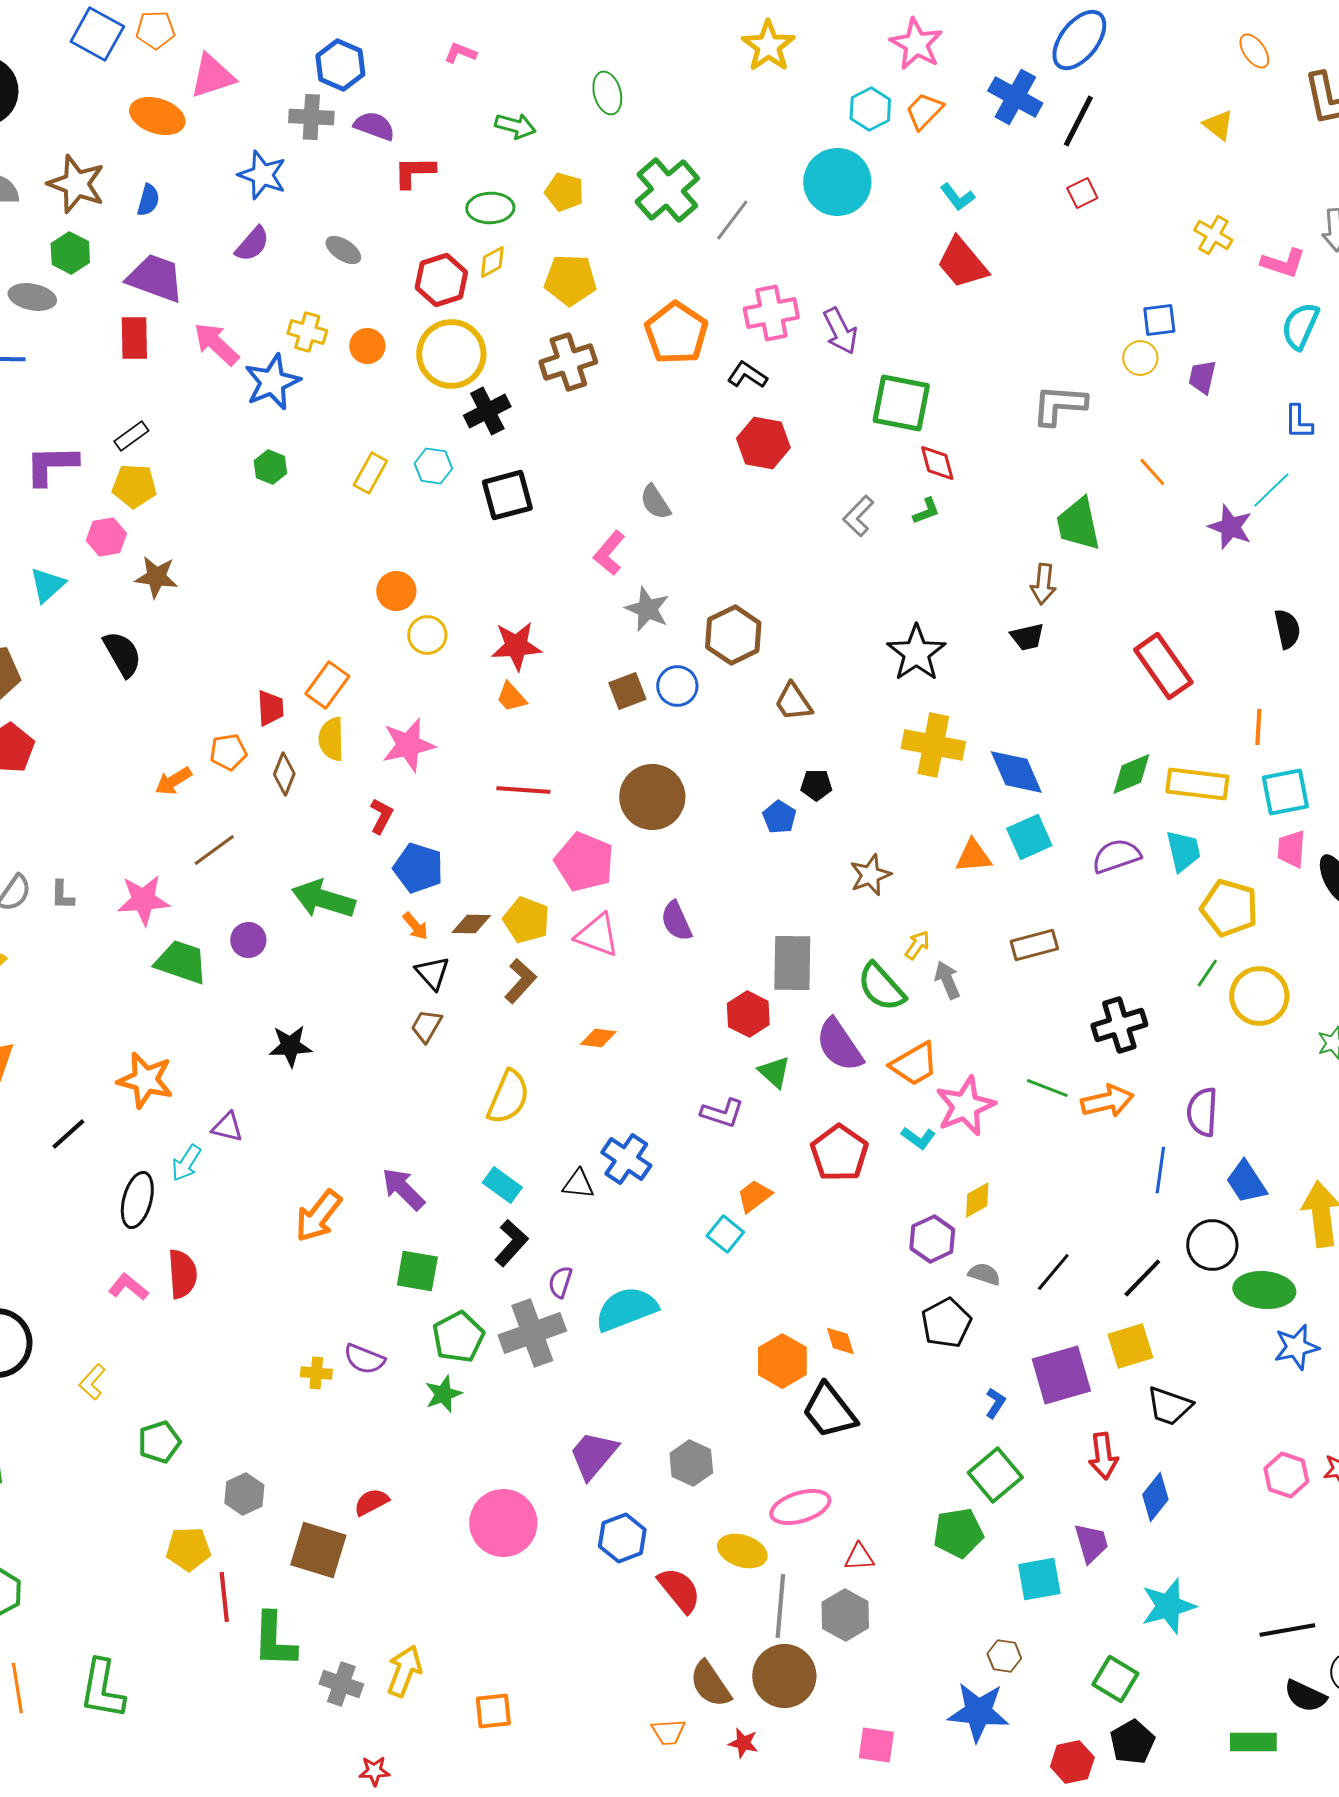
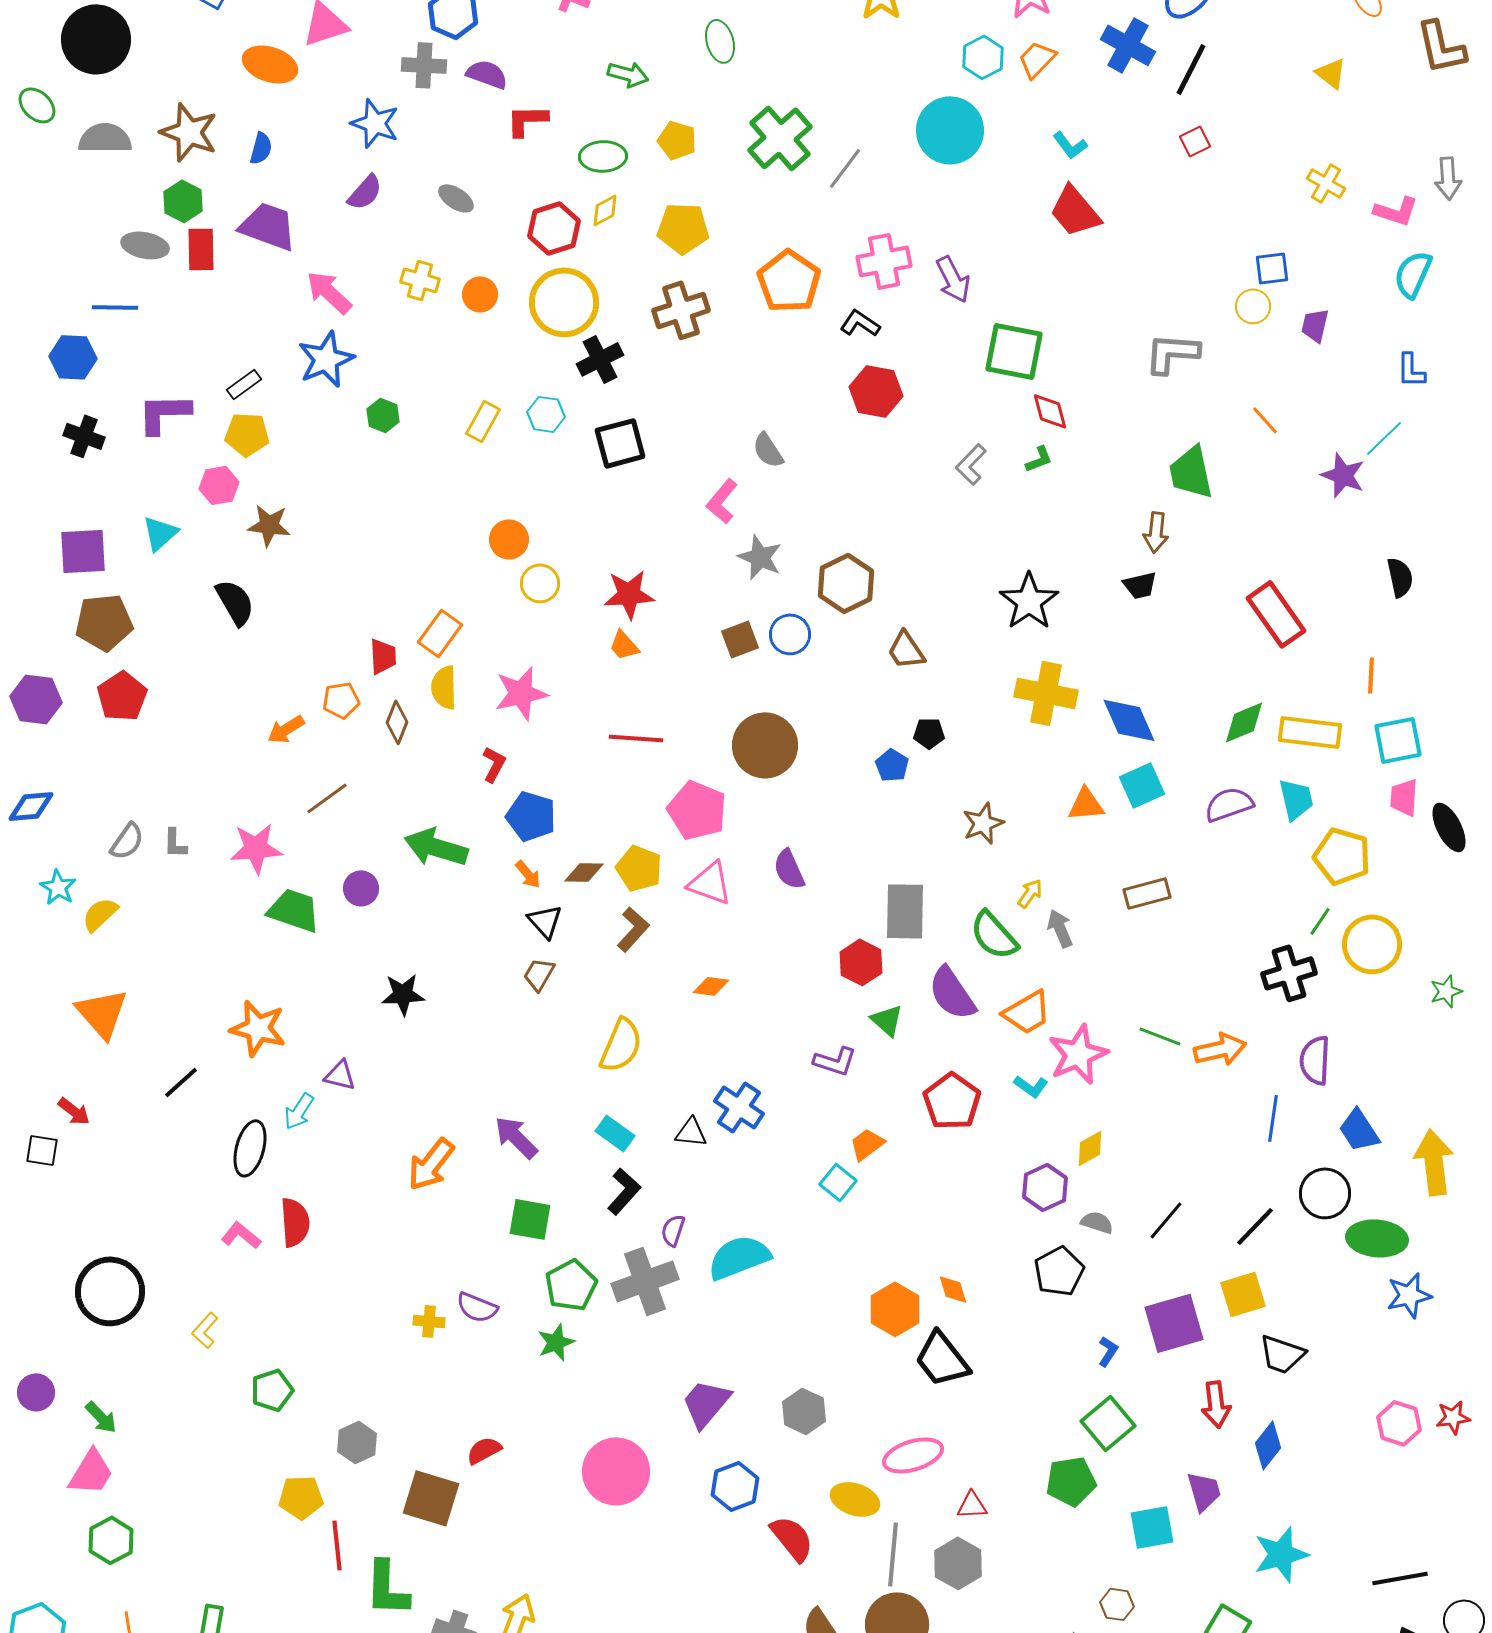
red rectangle: (134, 338) -> (201, 249), moved
blue star: (272, 382) -> (326, 359), moved
black cross: (1119, 1025) -> (1289, 973), moved

